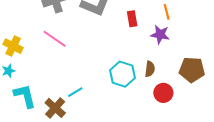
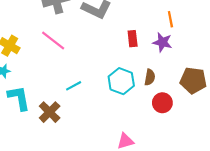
red rectangle: (132, 19) -> (133, 39), moved
cyan line: (75, 92) -> (74, 86), moved

